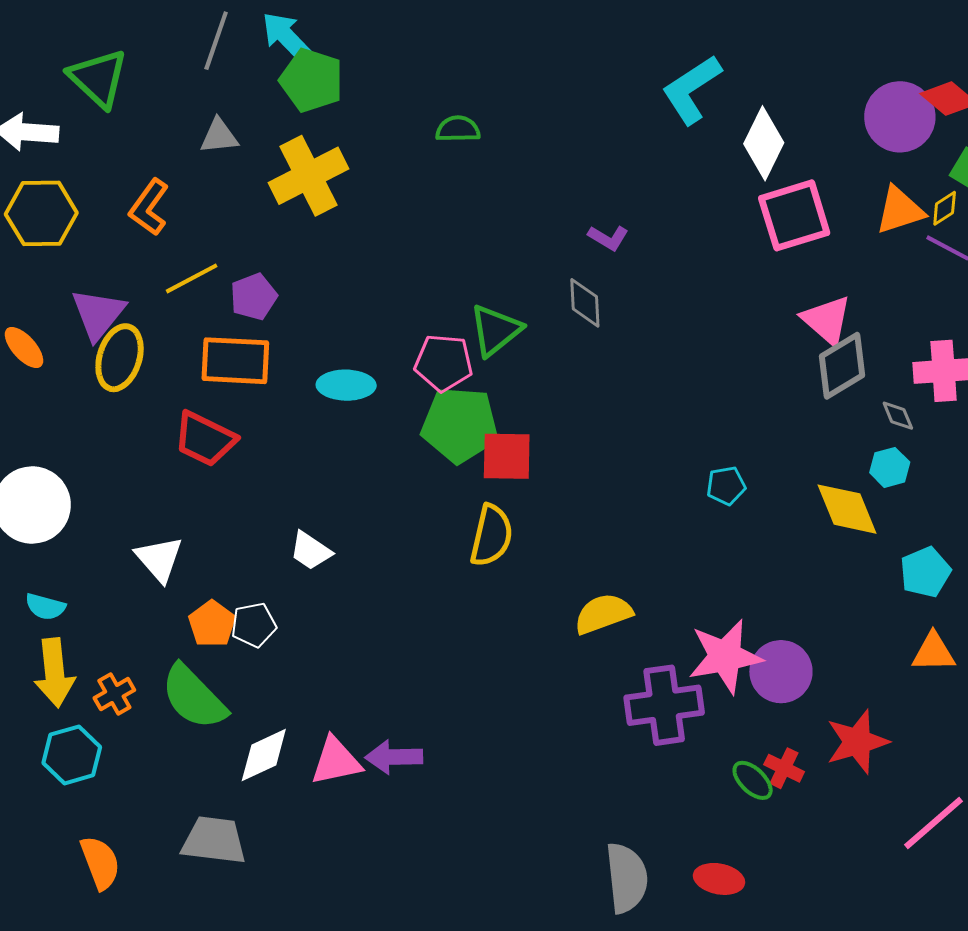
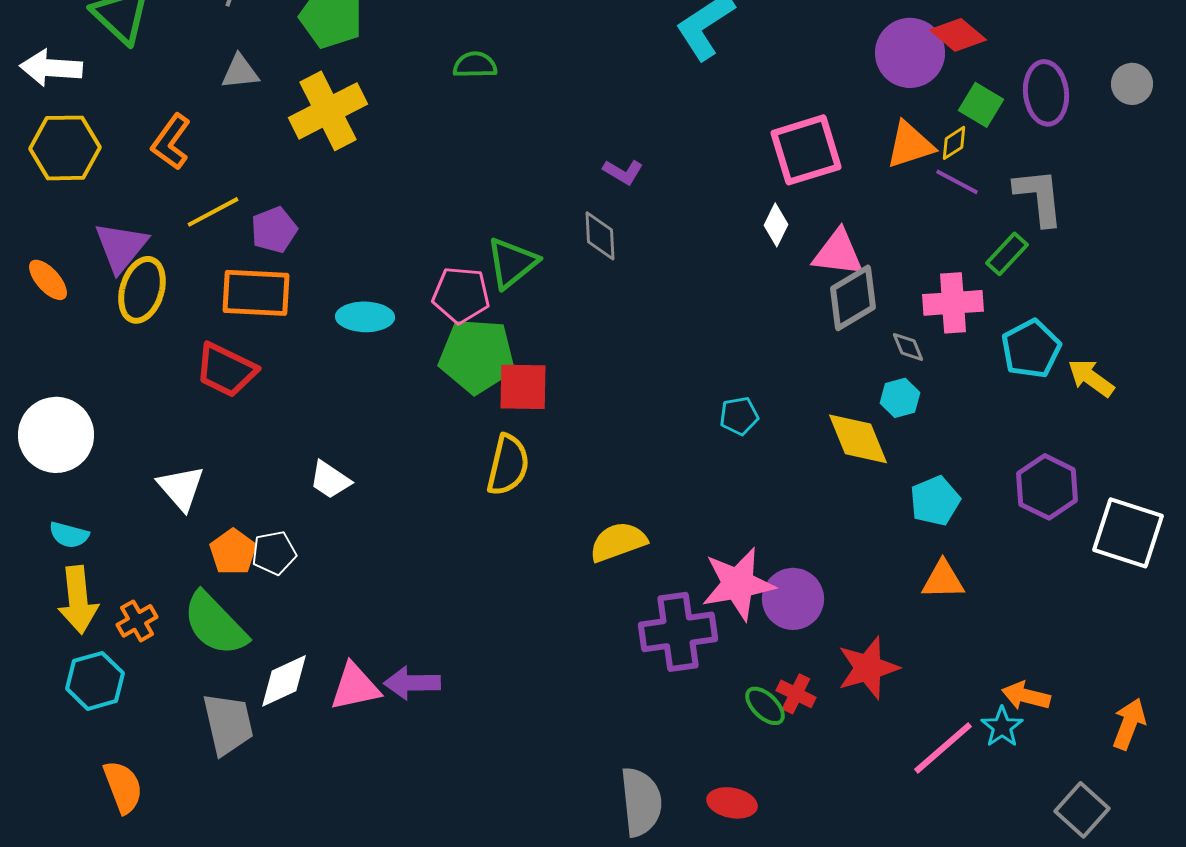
white diamond: (764, 143) -> (776, 225), moved, size x0.6
pink triangle: (827, 320) -> (838, 253), turned -34
gray trapezoid: (214, 840) -> (228, 724), moved, turned 70

